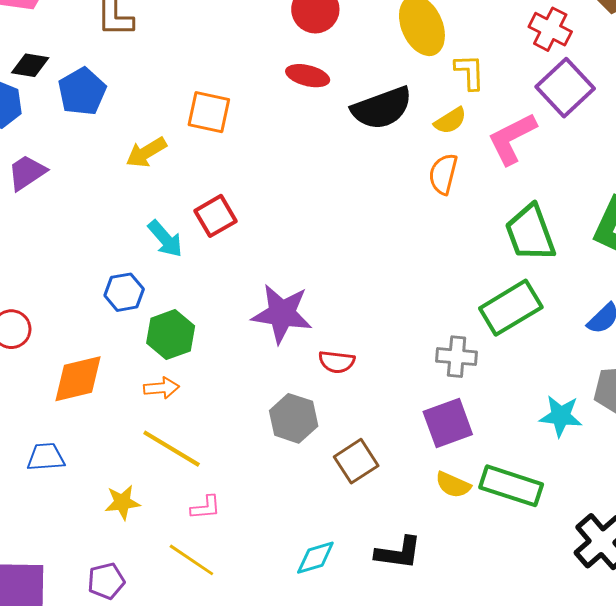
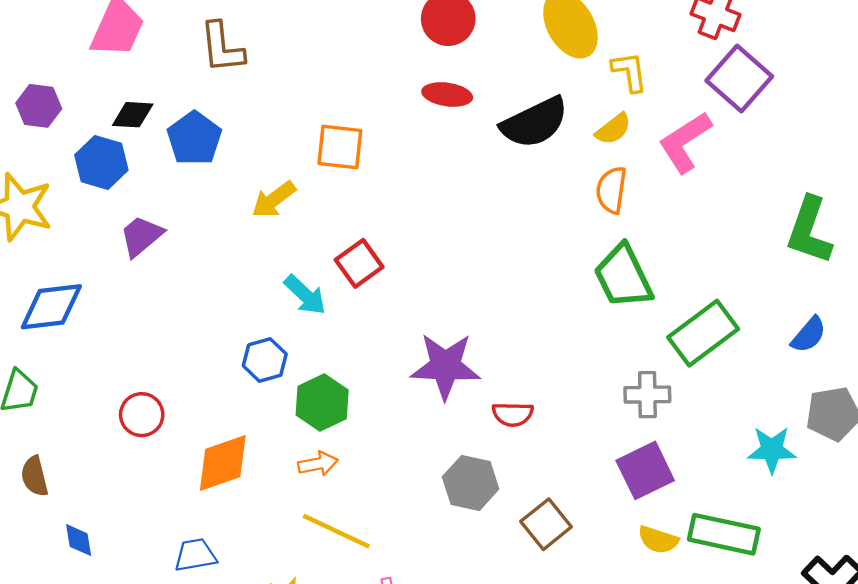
green trapezoid: (530, 233) -> (623, 277), moved

